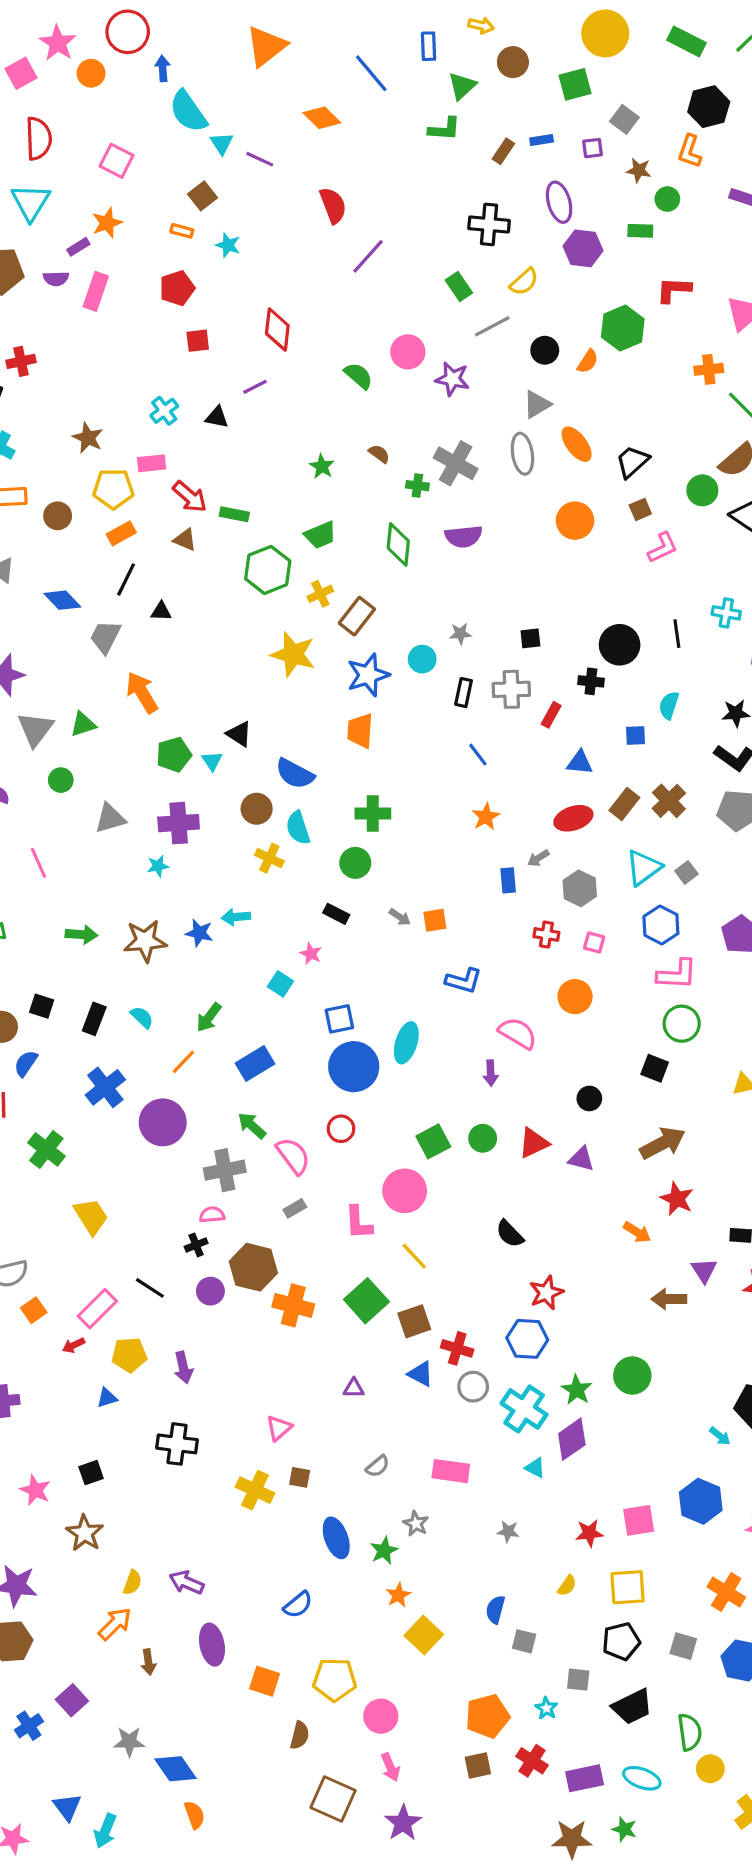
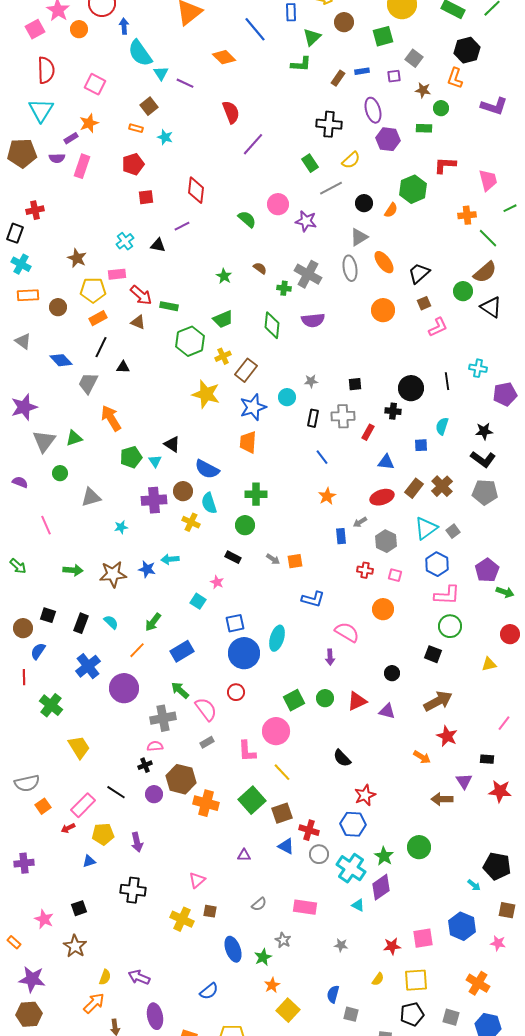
purple cross: (179, 823) -> (154, 500), moved

